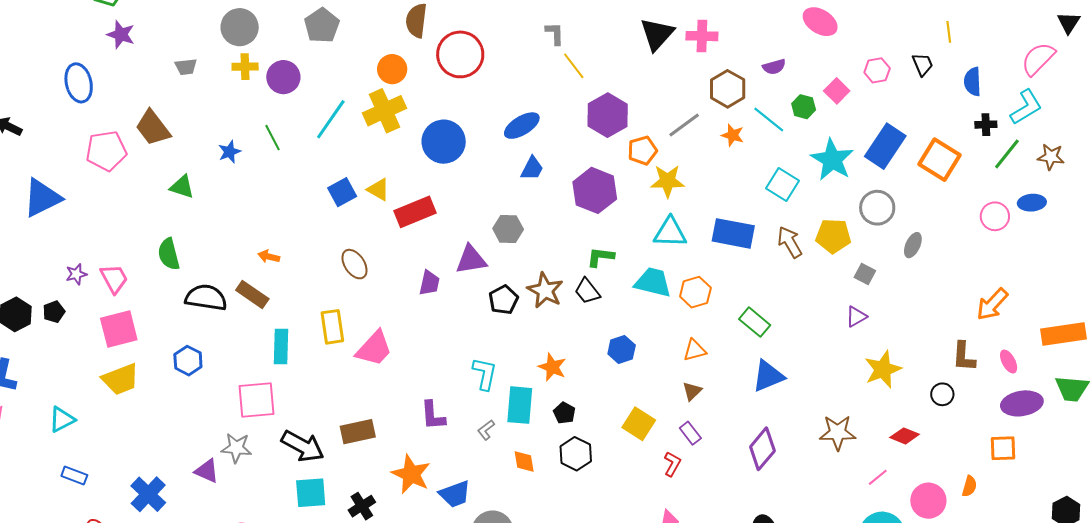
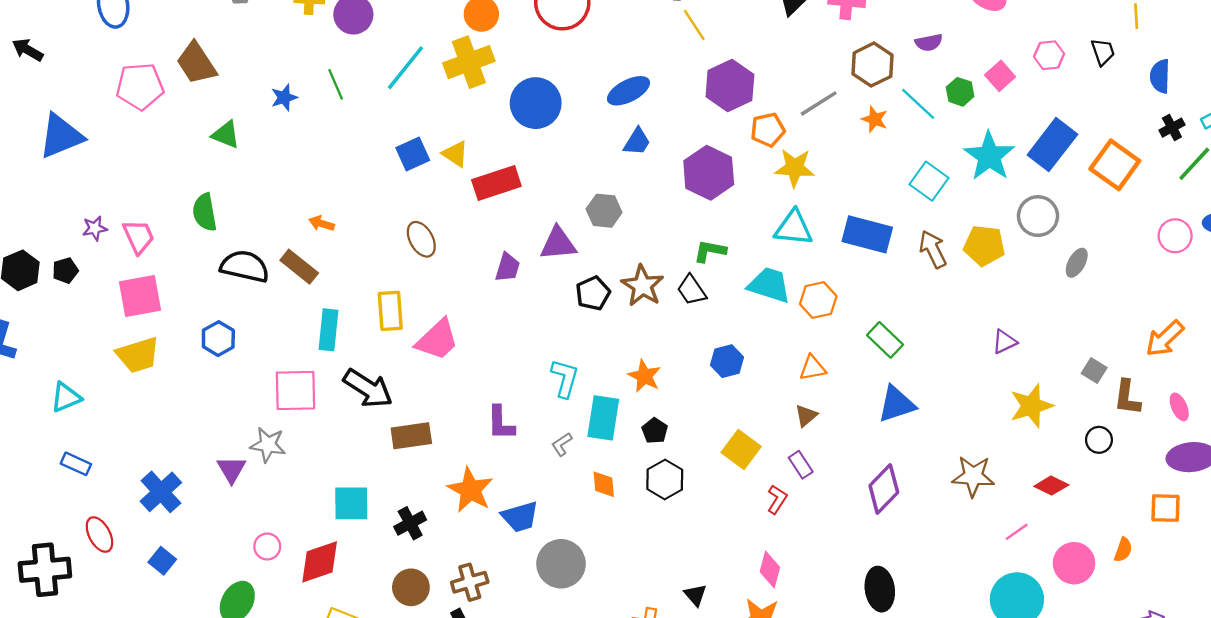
black cross: (986, 125) -> (1172, 128), turned -30
gray square: (865, 274) -> (1094, 371), moved
black arrow: (303, 446) -> (368, 388), moved
purple triangle: (207, 471) -> (231, 469), turned 32

